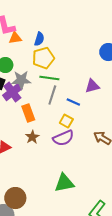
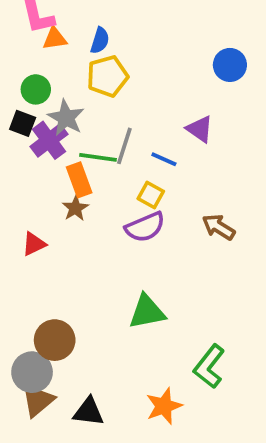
green line: (49, 78) -> (98, 157), moved
gray star: (21, 80) -> (66, 118), turned 30
purple triangle: (92, 86) -> (200, 129), turned 49
brown star: (32, 137) -> (75, 208), moved

